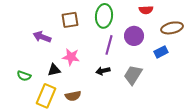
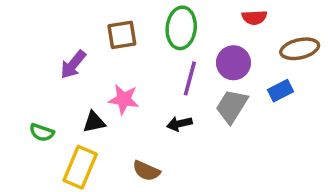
purple arrow: (42, 37) -> (73, 64), turned -72
gray trapezoid: (133, 75) -> (232, 106), moved
brown semicircle: (73, 96) -> (146, 171), moved, turned 35

